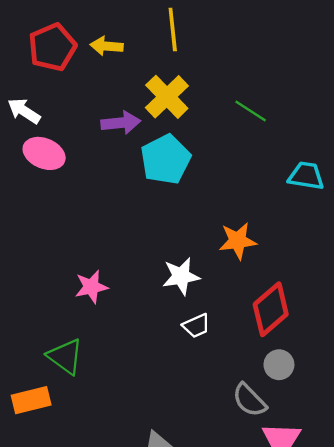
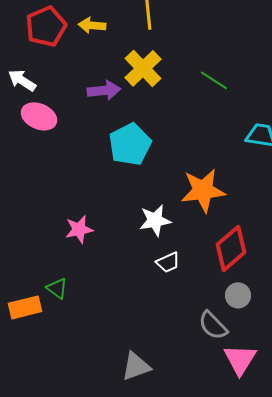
cyan pentagon: (166, 159) -> (130, 144), moved
orange star: (238, 241) -> (203, 190), size x1.4
green triangle: (65, 356) -> (57, 288), size x0.7
orange rectangle: (31, 400) -> (25, 307), moved

